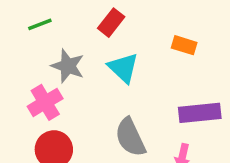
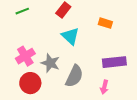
gray star: (68, 66) -> (50, 63), moved
gray semicircle: (130, 137) -> (74, 76), turned -130

